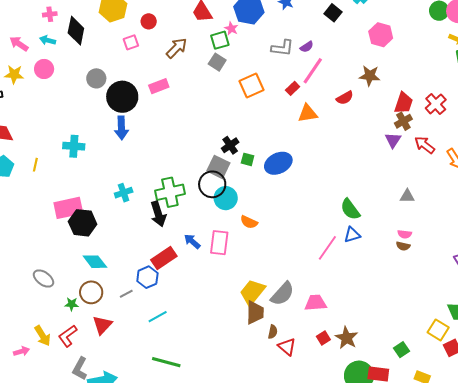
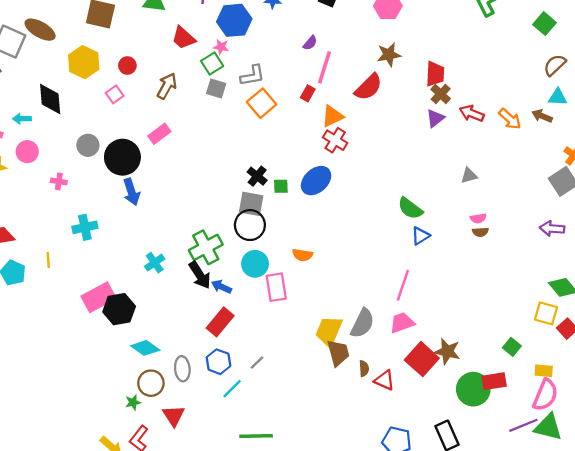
pink cross: (50, 14) -> (59, 181), moved, turned 32
gray L-shape: (282, 48) -> (252, 76), moved
red semicircle: (345, 98) -> (368, 87), size x1.5
red cross: (436, 104) -> (335, 140), moved
purple triangle: (393, 140) -> (435, 118), turned 36
cyan circle: (226, 198) -> (255, 264), moved
blue arrow: (192, 241) -> (221, 287), moved
pink line: (327, 248) -> (403, 285), moved
blue hexagon: (147, 277) -> (218, 362), moved
gray ellipse: (44, 278) -> (182, 369), moved, turned 65
gray line: (126, 294) -> (257, 362), moved
red square: (323, 338) -> (422, 359), size x2.0

